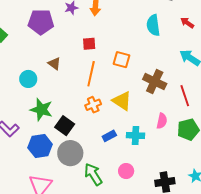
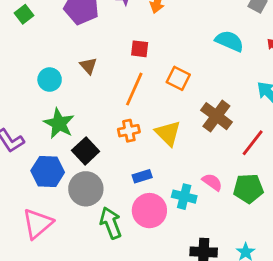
cyan semicircle: (153, 25) -> (229, 41), turned 110
red line: (185, 96) -> (253, 143), turned 45
pink semicircle: (162, 121) -> (212, 182), moved, turned -77
cyan cross: (136, 135) -> (184, 197), moved
pink circle: (126, 171) -> (149, 211), moved, size x1.6

